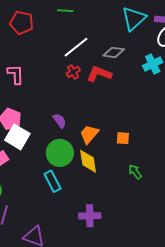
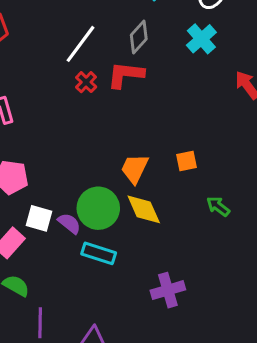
gray diamond: (114, 52) -> (139, 37), turned -40
purple semicircle: (60, 121) -> (69, 223), moved
white square: (17, 137) -> (39, 218), moved, size x0.7
cyan rectangle: (53, 181) -> (99, 253), turned -30

